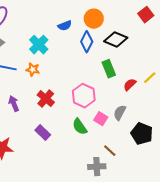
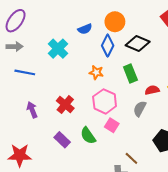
orange star: (33, 70) -> (96, 72), moved
red semicircle: (130, 85) -> (152, 90), turned 32
gray semicircle: (120, 113) -> (140, 109), moved
pink square: (101, 119) -> (112, 125), moved
green semicircle: (80, 127) -> (88, 136), moved

